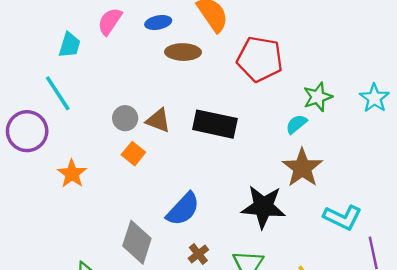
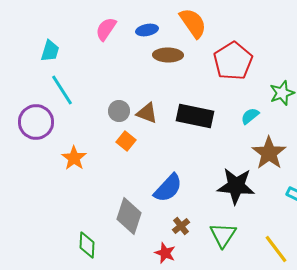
cyan trapezoid: (70, 45) -> (50, 51), moved
red pentagon: (260, 59) -> (233, 61), turned 30
cyan semicircle: (296, 124) -> (250, 116), moved

